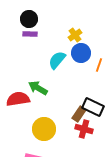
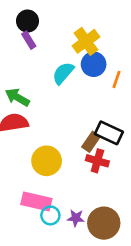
purple rectangle: (30, 34) -> (29, 40), turned 56
yellow cross: (75, 35) -> (86, 41), size x1.5
green arrow: (38, 88) -> (17, 97), moved

